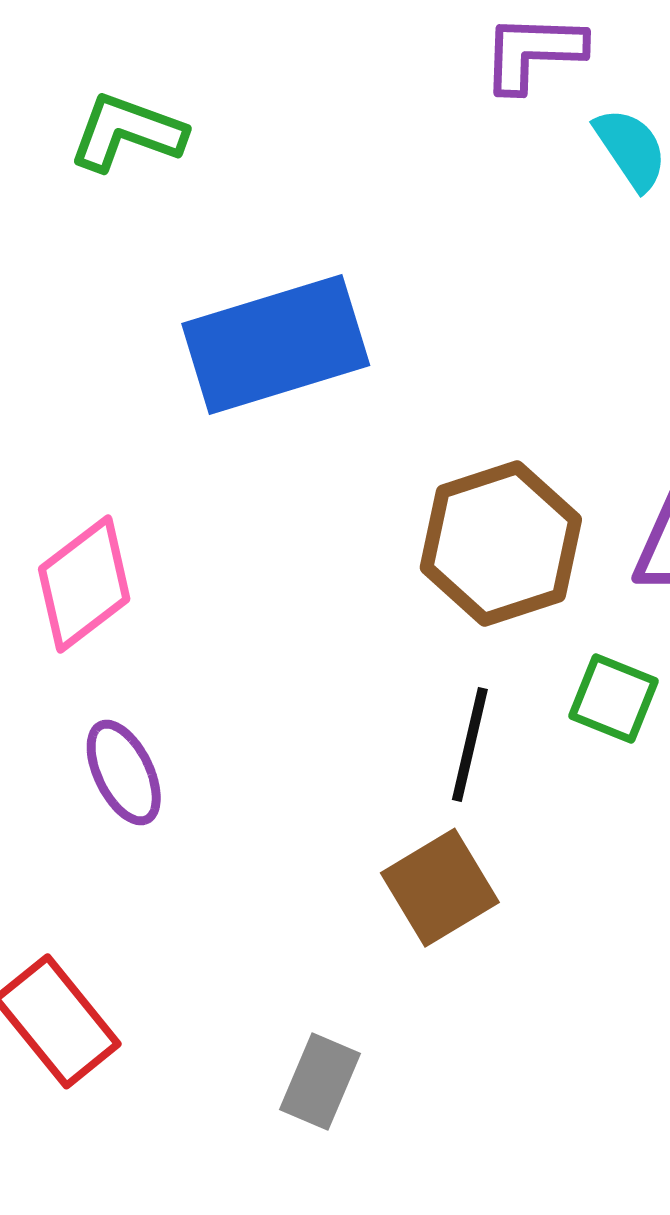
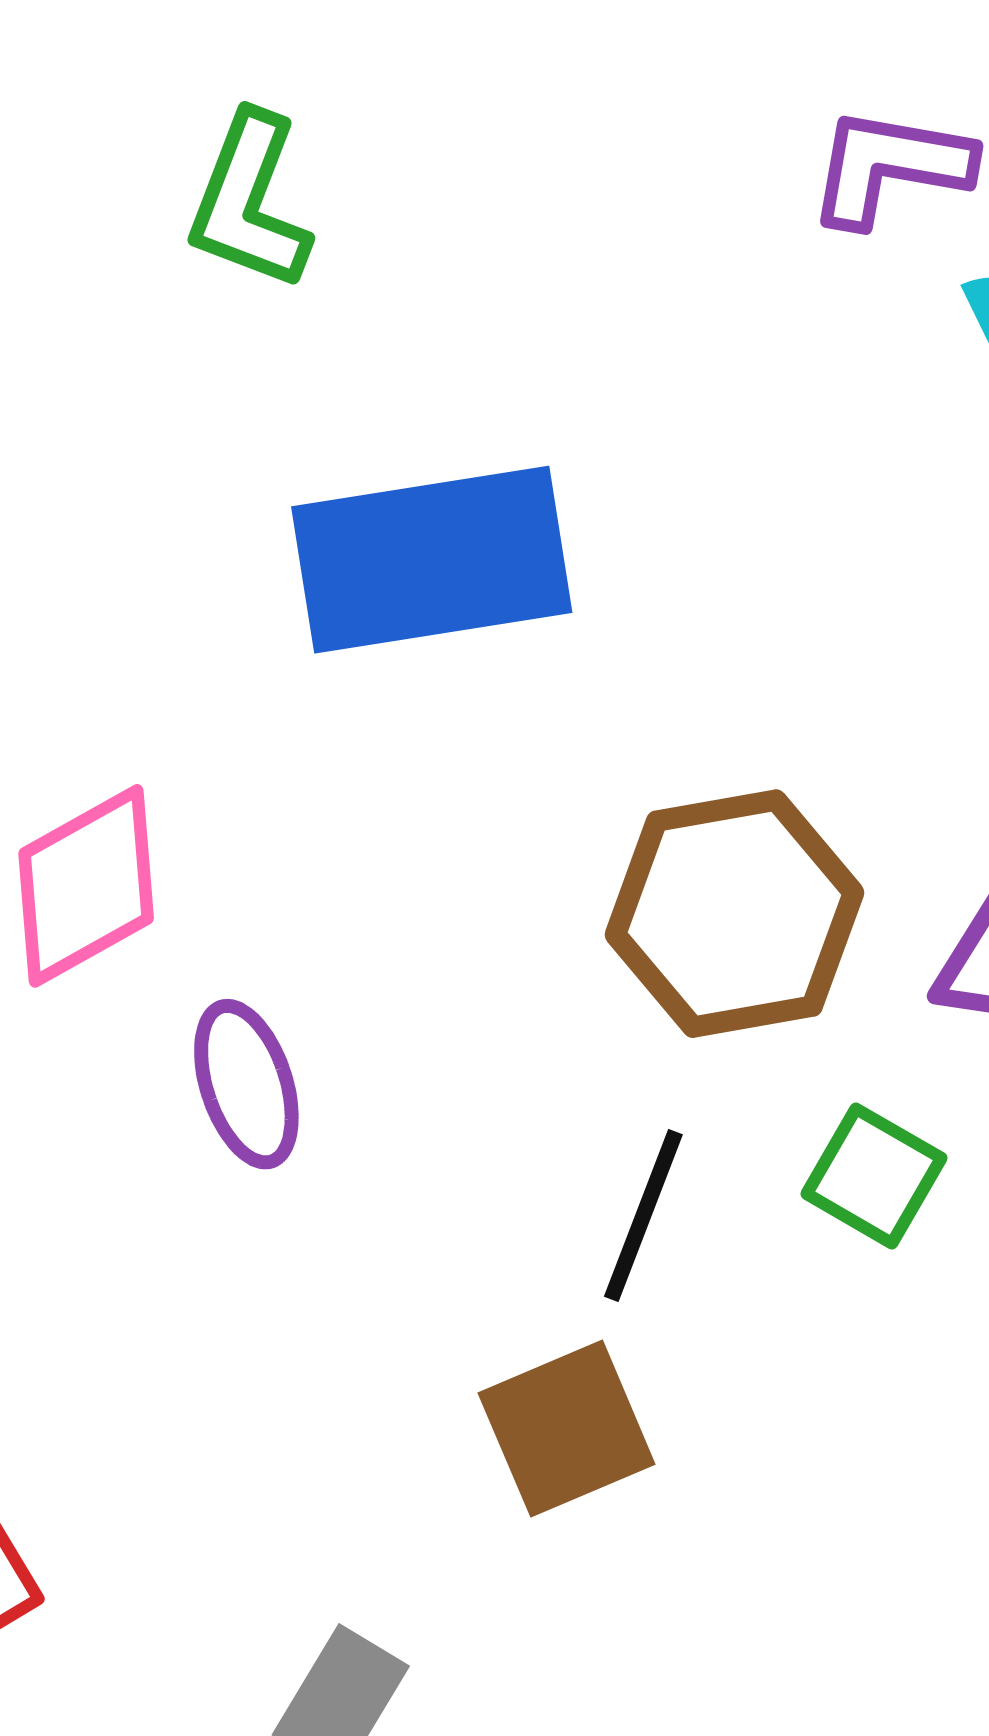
green L-shape: (127, 132) -> (249, 202), turned -97
purple ellipse: (124, 773) -> (246, 1084), moved

